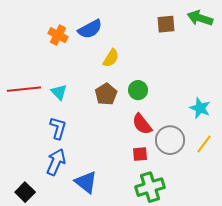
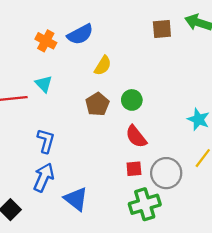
cyan triangle: (59, 92) -> (44, 84), moved
gray circle: (170, 140) -> (166, 173), moved

